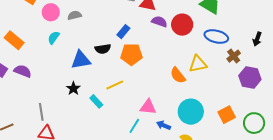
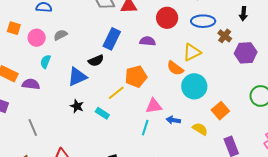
purple semicircle: (159, 22) -> (148, 41), moved
blue rectangle: (123, 32) -> (112, 39), size x1.5
orange pentagon: (131, 54) -> (136, 76), moved
purple semicircle: (23, 71) -> (31, 84), moved
gray line: (41, 112) -> (33, 127), moved
cyan circle: (191, 112) -> (194, 86), moved
orange square: (227, 115) -> (220, 111), moved

